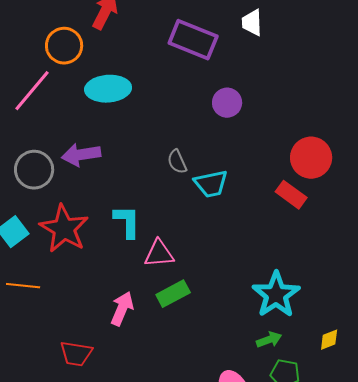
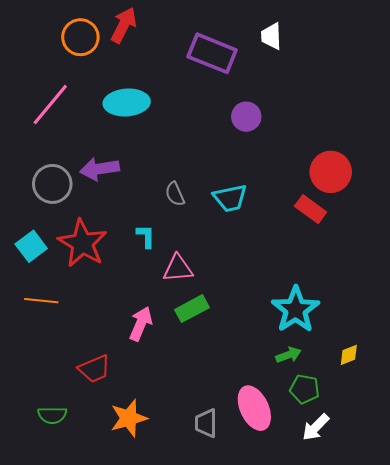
orange circle: (64, 46) -> (80, 37), moved
gray semicircle: (177, 162) -> (175, 194), moved
cyan L-shape: (127, 222) -> (146, 236), size x0.7
red trapezoid: (76, 354) -> (94, 369), turned -32

